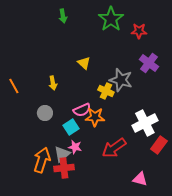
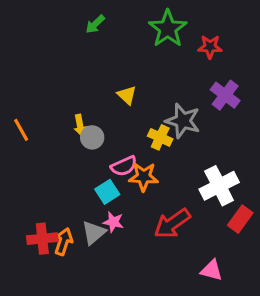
green arrow: (63, 16) -> (95, 24), turned 56
gray circle: (45, 113) -> (92, 137), moved
orange arrow: (42, 160) -> (63, 242), size x0.7
red cross: (64, 168) -> (42, 239), moved

